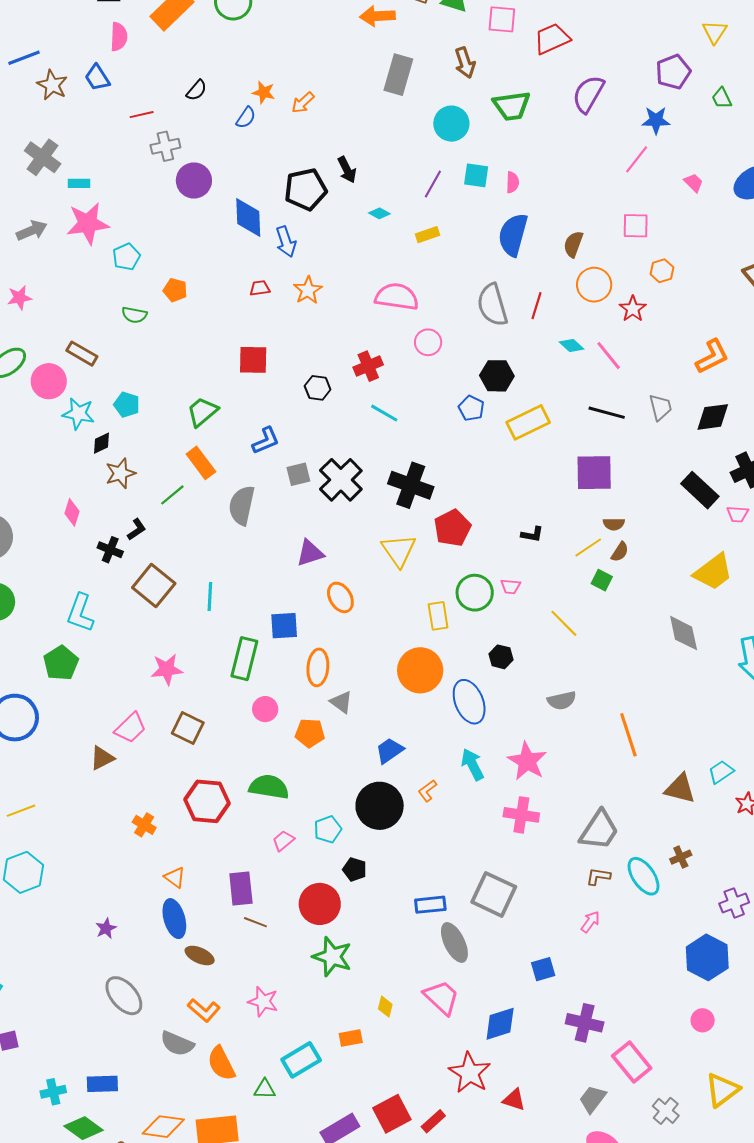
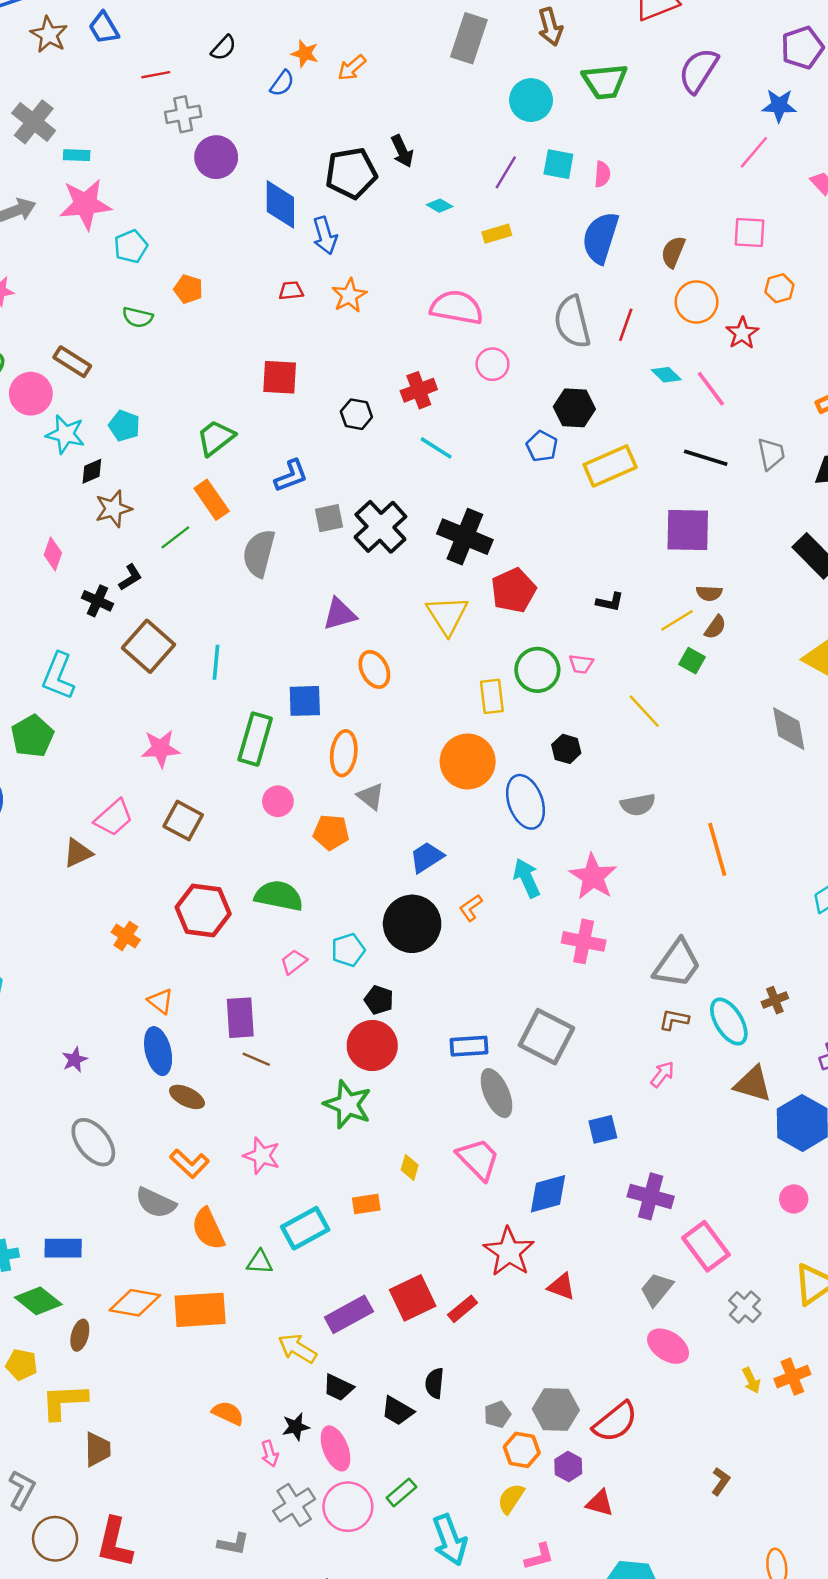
brown triangle: (680, 789) -> (753, 1084), moved
red circle: (320, 904) -> (372, 1046), moved

